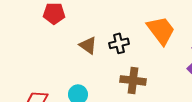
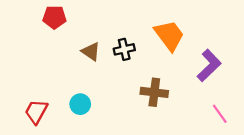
brown cross: (133, 80) -> (154, 92), moved

